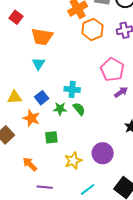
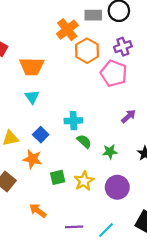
pink pentagon: (112, 70) -> (114, 73), moved
green star: (60, 109) -> (110, 152), moved
yellow star: (73, 161) -> (84, 181), moved
purple line: (45, 187) -> (74, 227), moved

